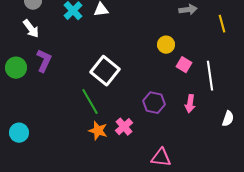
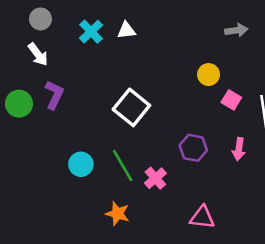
green line: (90, 102) -> (123, 166), moved
orange star: (98, 131) -> (118, 214), moved
cyan circle: (19, 133) -> (81, 164), moved

